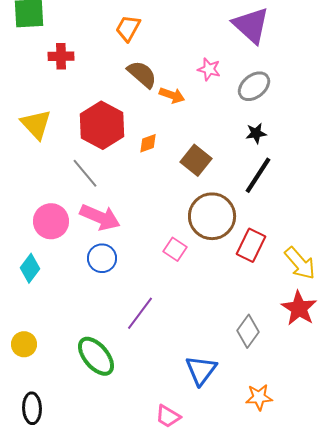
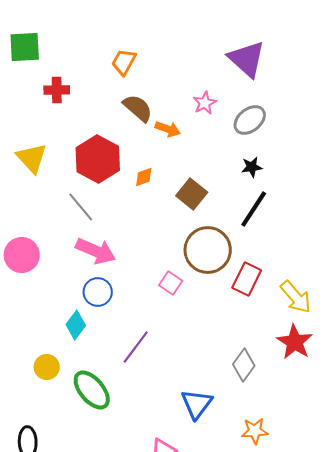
pink star: (209, 69) -> (205, 103), turned 30
pink circle: (51, 221) -> (22, 255), moved
cyan diamond: (30, 268) -> (76, 325), moved
yellow circle: (24, 344) -> (47, 367), moved

